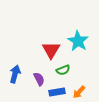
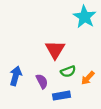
cyan star: (78, 41) -> (85, 17), moved
orange arrow: (79, 92) -> (88, 78), moved

